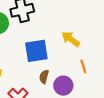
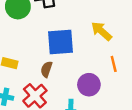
brown semicircle: (44, 77) -> (46, 69), moved

